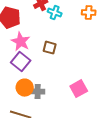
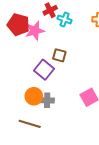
pink star: (21, 42) -> (35, 31), moved, turned 30
purple square: (21, 62) -> (44, 70), moved

